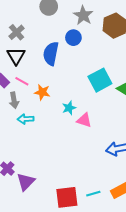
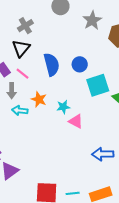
blue circle: (73, 38) -> (80, 64), moved
blue semicircle: (51, 54) -> (52, 65), moved, turned 145
orange star: (42, 92) -> (39, 99), moved

